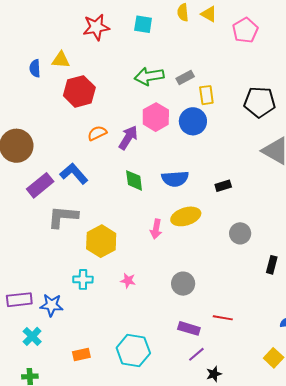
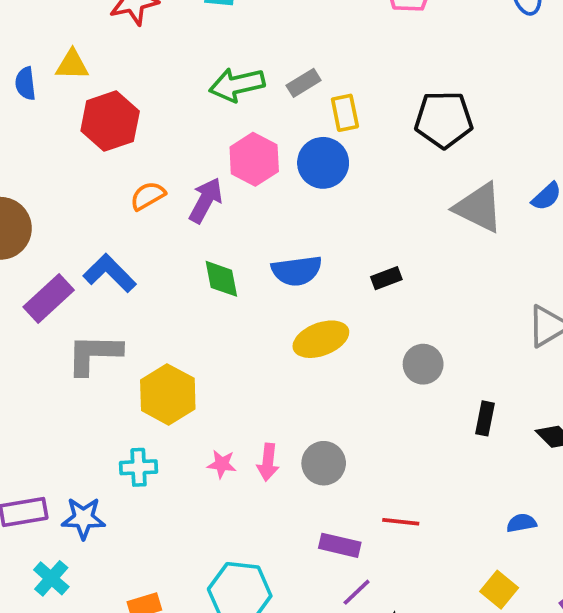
pink arrow: (156, 229) -> (268, 462), moved

